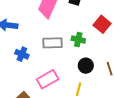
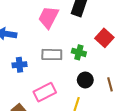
blue cross: (22, 54) -> (20, 65), turned -32

